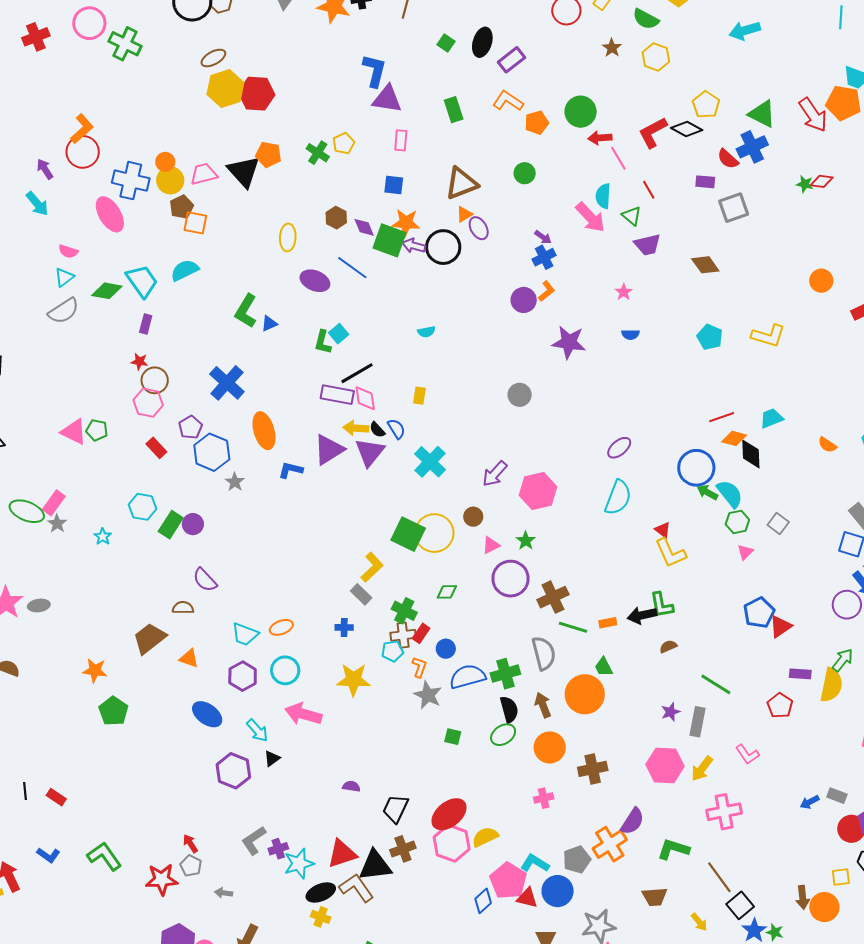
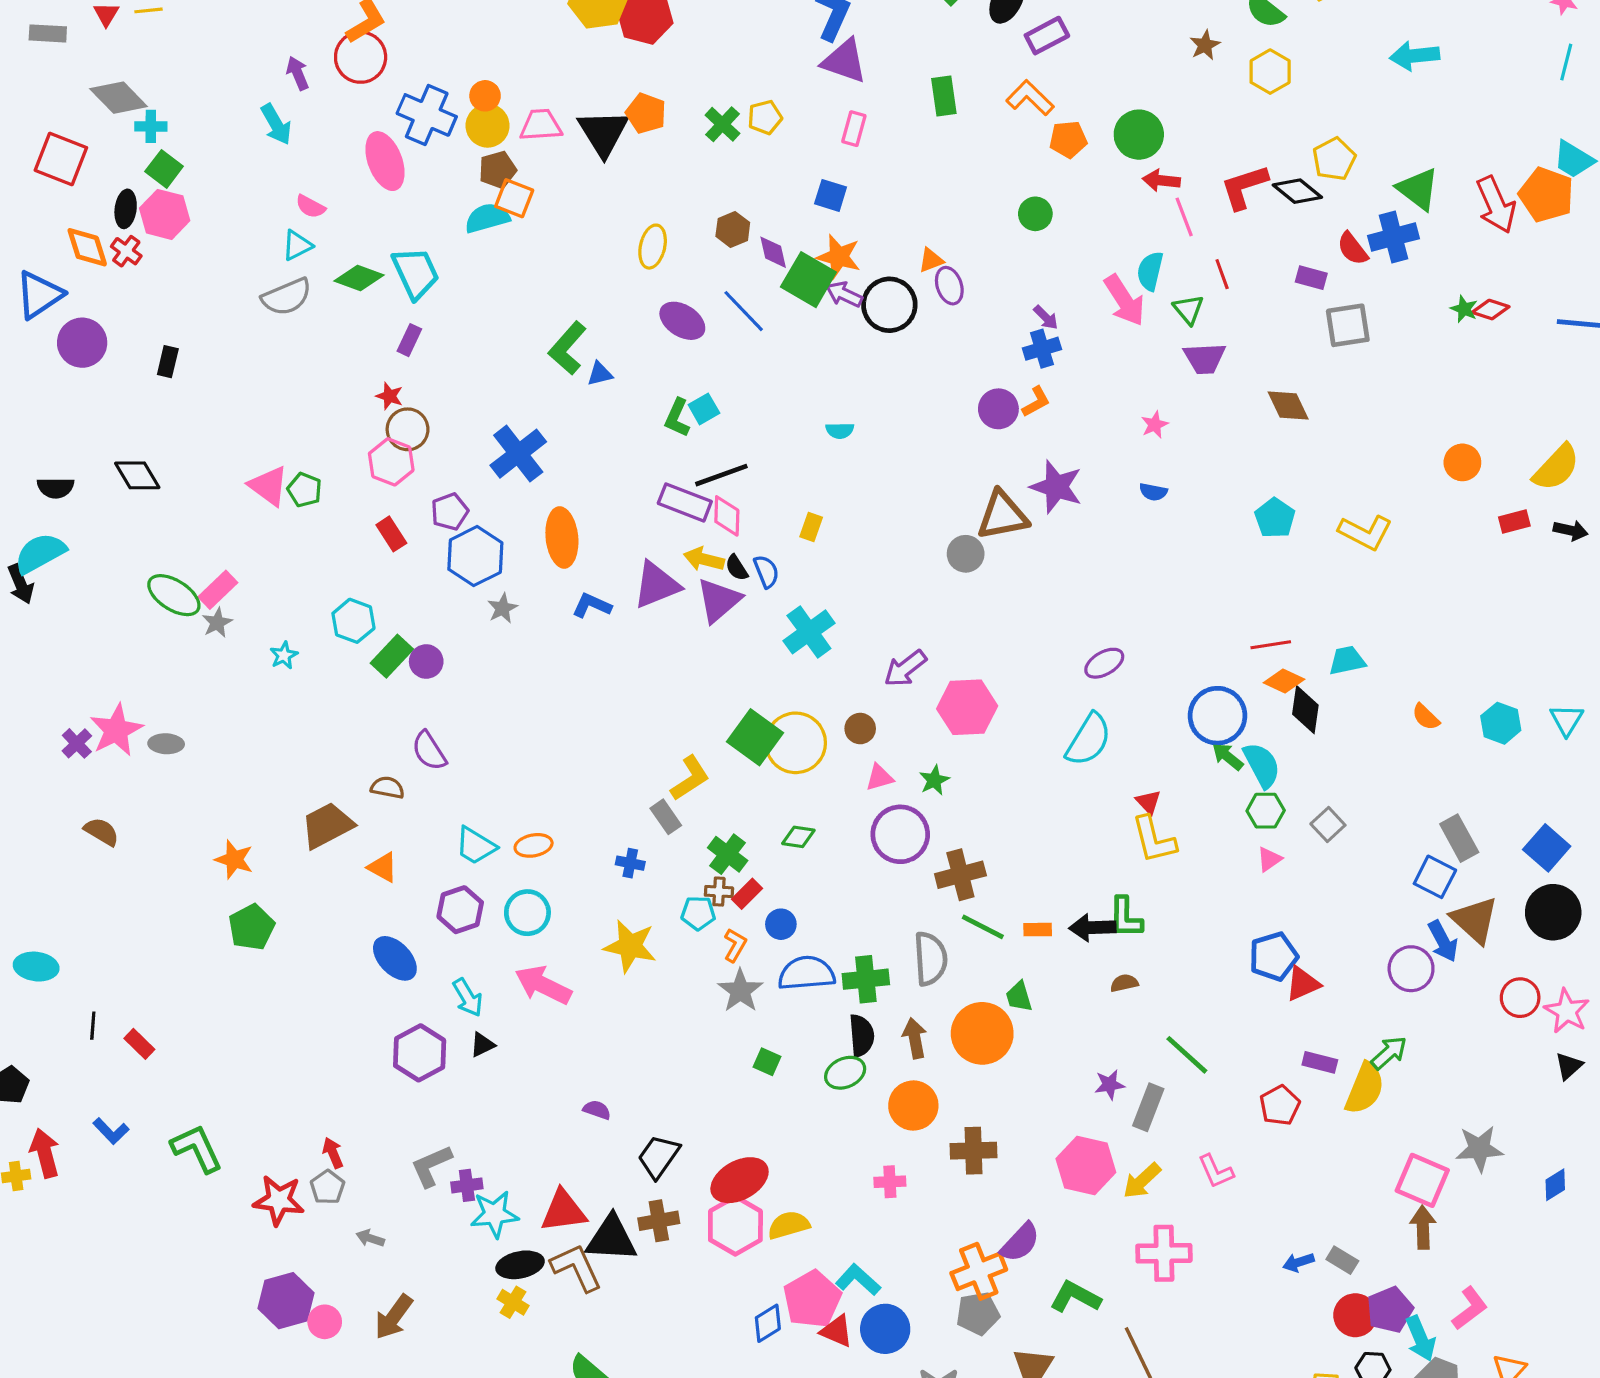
brown triangle: (461, 183) -> (1002, 515), moved
cyan semicircle: (185, 270) -> (487, 218), moved
brown cross: (403, 635) -> (719, 892), size x0.7
gray pentagon: (577, 860) -> (978, 1314), moved

